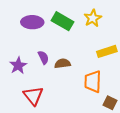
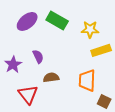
yellow star: (93, 18) -> (90, 29), moved, turned 30
purple ellipse: (32, 22) -> (27, 21), turned -40
brown semicircle: (62, 64) -> (51, 77), moved

